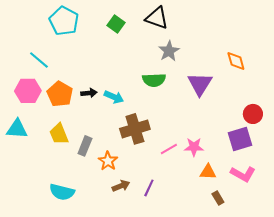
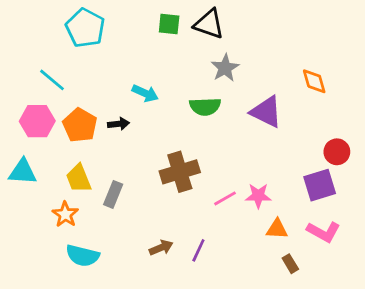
green square: (116, 24) -> (169, 24), moved, turned -30
purple triangle: (200, 84) -> (266, 112), turned -36
cyan arrow: (114, 97) -> (145, 93), moved
orange star: (108, 161) -> (65, 214), moved

